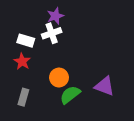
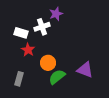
purple star: (55, 16) -> (56, 14), moved
red star: (22, 62) -> (28, 50), moved

